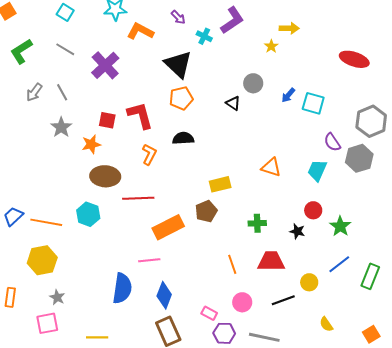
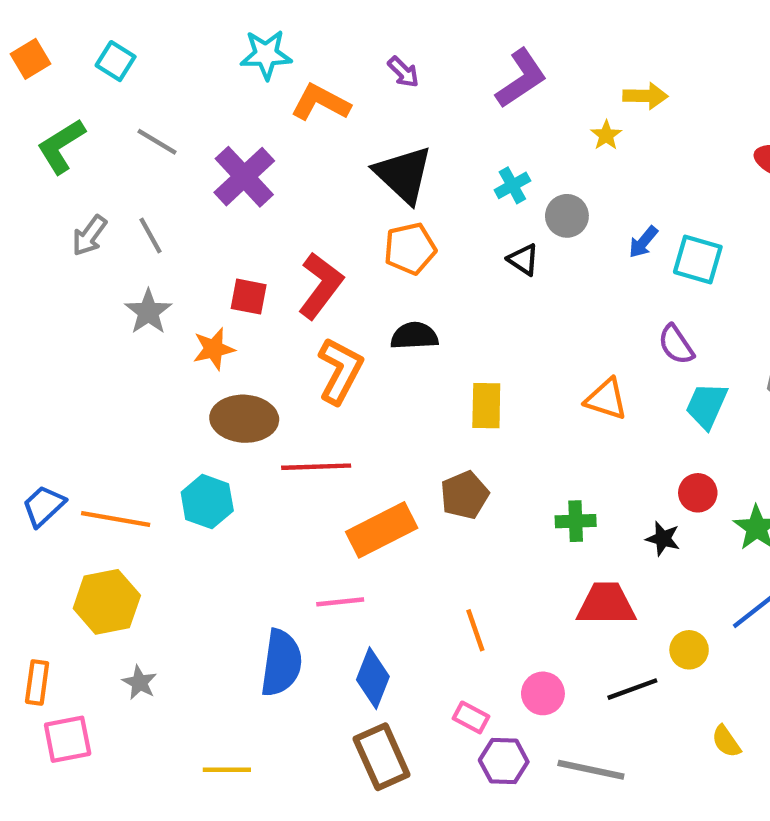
cyan square: (65, 12) -> (116, 61), moved
cyan cross: (204, 36) -> (512, 185), moved, turned 35
red L-shape: (140, 115) -> (321, 286), turned 52
purple semicircle: (332, 142) -> (676, 345), moved
orange L-shape: (149, 154) -> (340, 371), size x1.4
yellow rectangle: (220, 184) -> (486, 406), moved, turned -75
orange line: (232, 264) -> (475, 630), moved
pink square: (47, 323) -> (68, 739), moved

